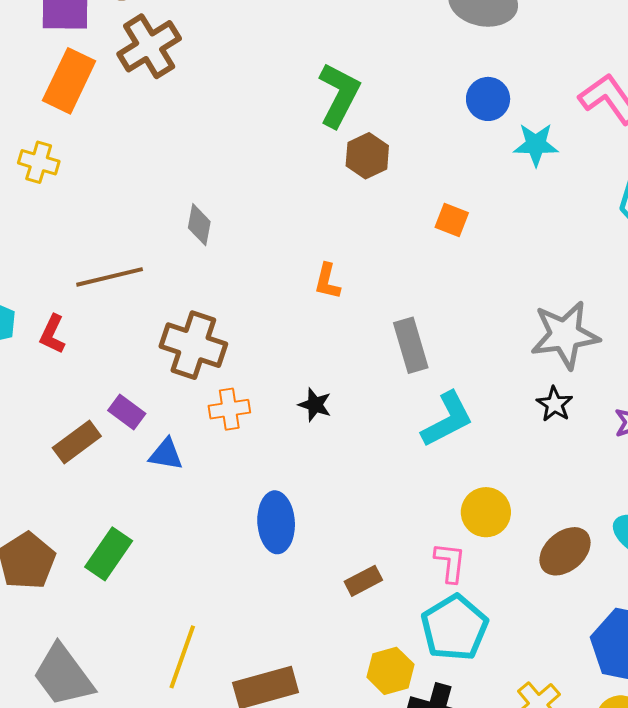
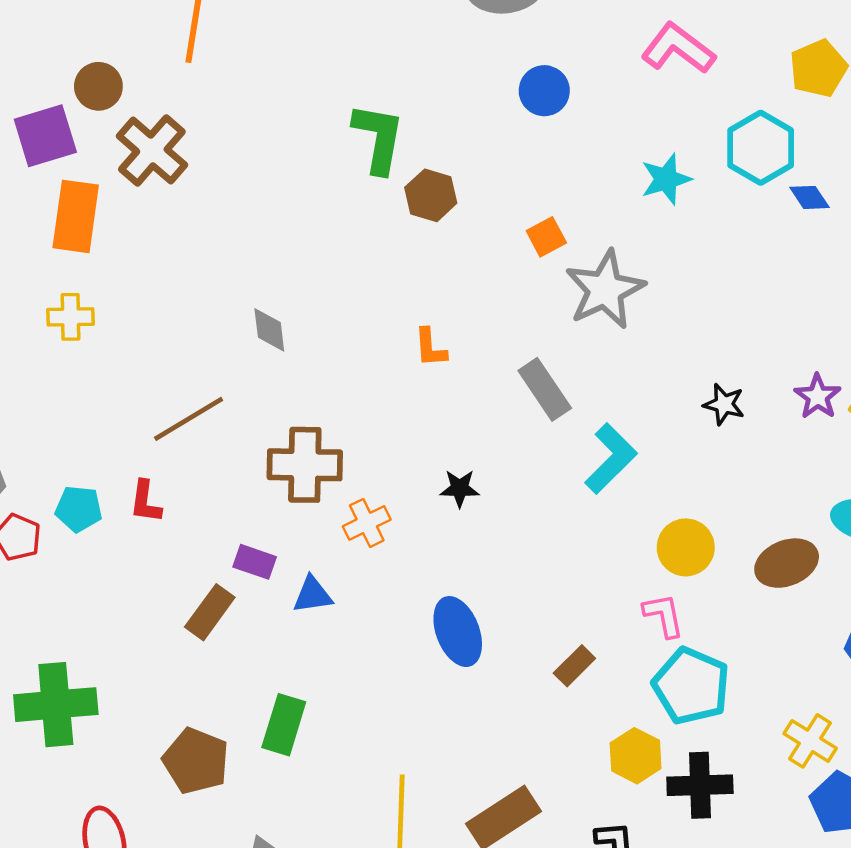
cyan star: (536, 145) -> (666, 179), moved
orange square: (452, 220) -> (546, 237), turned -32
gray star: (565, 335) -> (605, 290), moved
brown ellipse: (565, 551) -> (787, 563), turned 36

